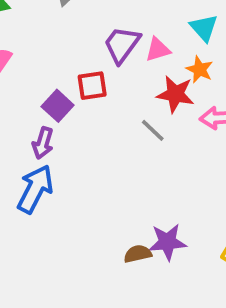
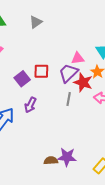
purple trapezoid: (122, 44) -> (68, 73), moved
gray line: (153, 130) -> (69, 99), turned 48
purple arrow: (43, 143) -> (30, 105), moved

